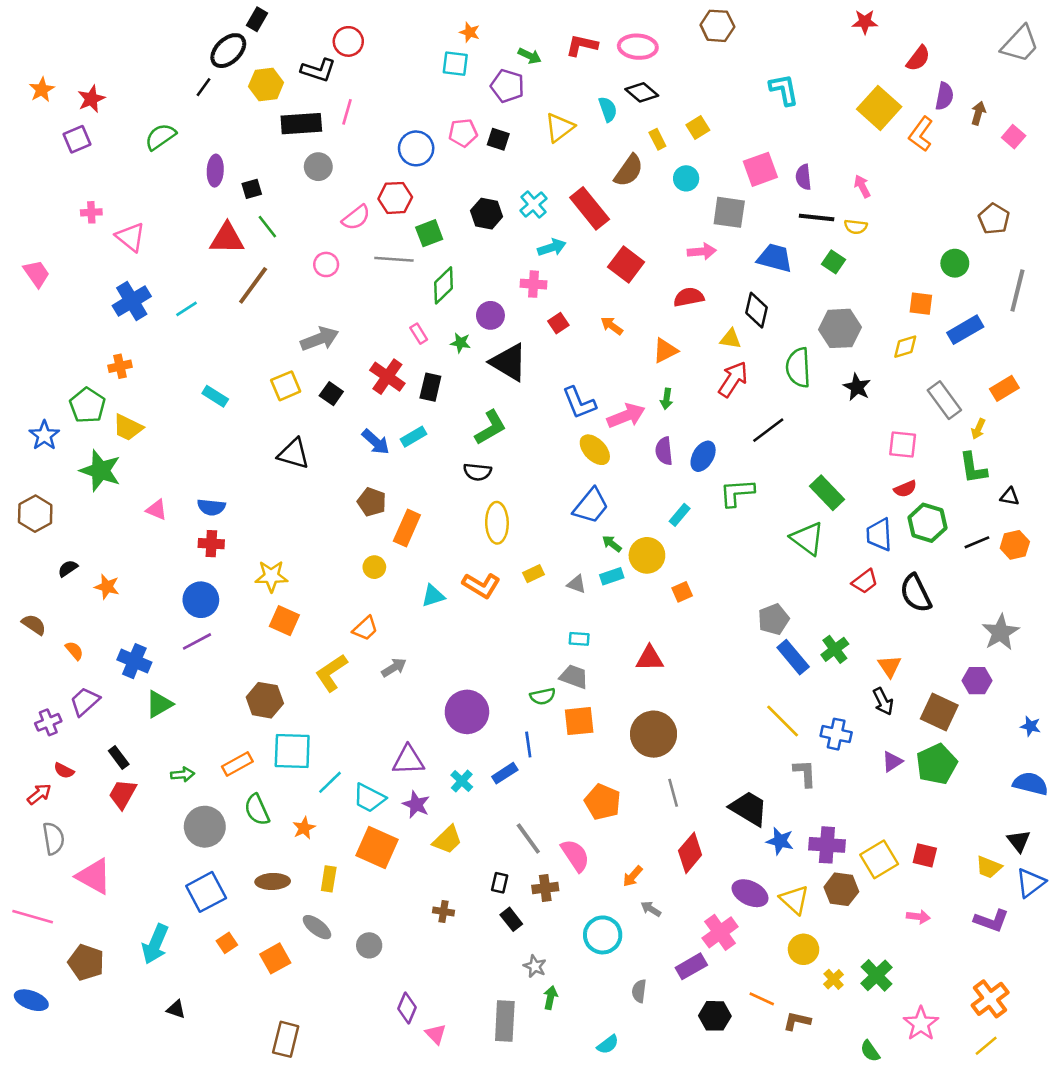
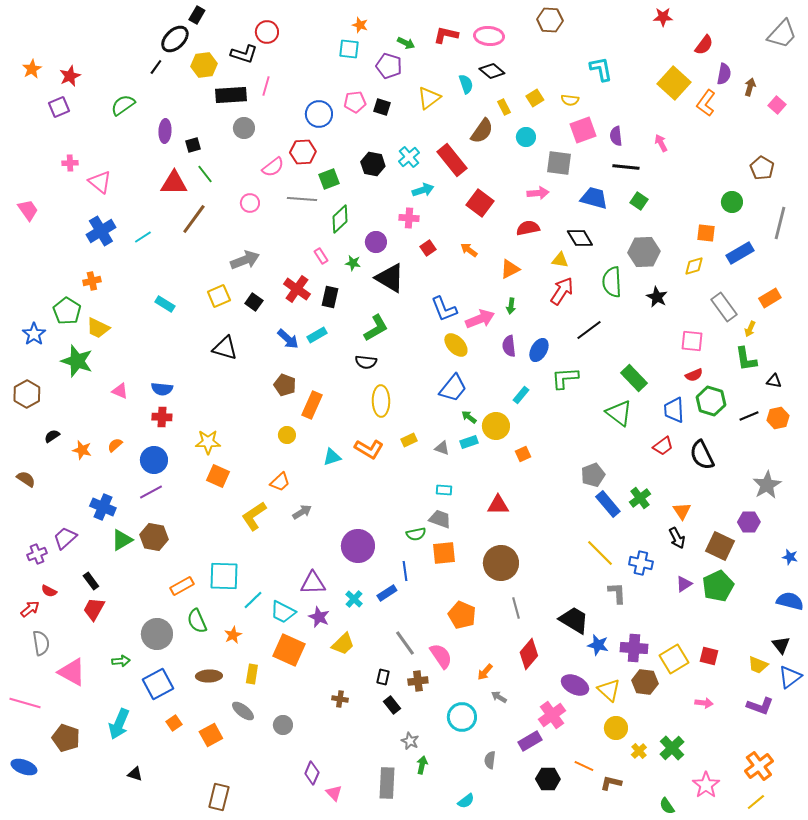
yellow semicircle: (856, 227) -> (570, 100), moved
black diamond: (757, 310) -> (580, 238), turned -44
orange semicircle: (74, 651) -> (115, 445), moved, turned -91
brown hexagon: (265, 700) -> (154, 537), moved
green arrow: (183, 775) -> (121, 661), moved

